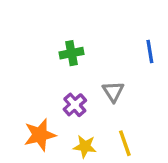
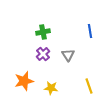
purple cross: (75, 105) -> (43, 54), moved
yellow line: (125, 143) -> (89, 86), moved

